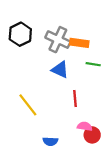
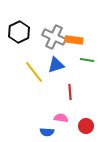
blue triangle: (60, 70) -> (56, 65), turned -42
yellow line: (28, 105) -> (34, 72), moved
pink semicircle: (85, 126) -> (61, 118), moved

